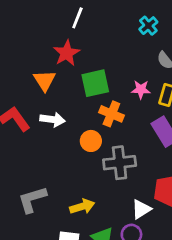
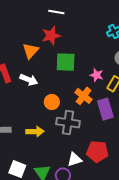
white line: (77, 18) -> (56, 12), moved, turned 63
orange cross: (111, 114) -> (84, 96), moved
yellow arrow: (82, 206) -> (35, 132), moved

